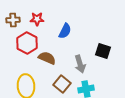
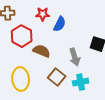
red star: (37, 19) -> (43, 14), moved

